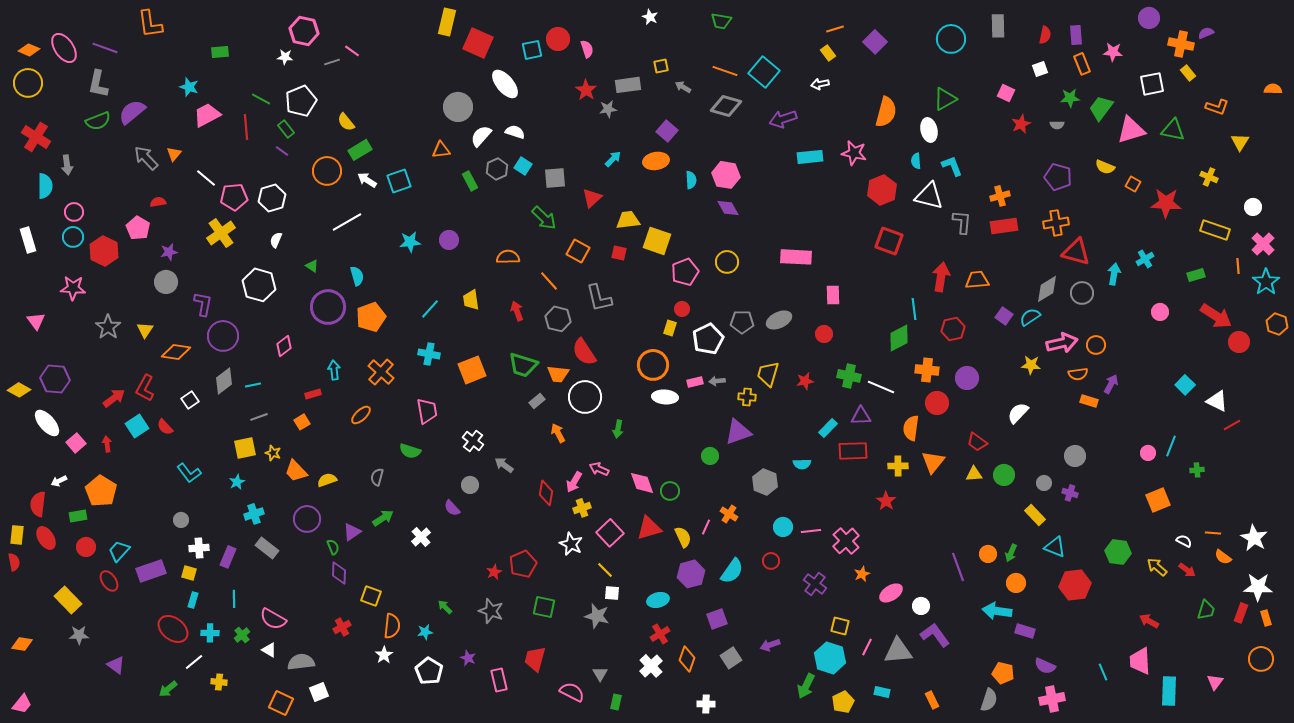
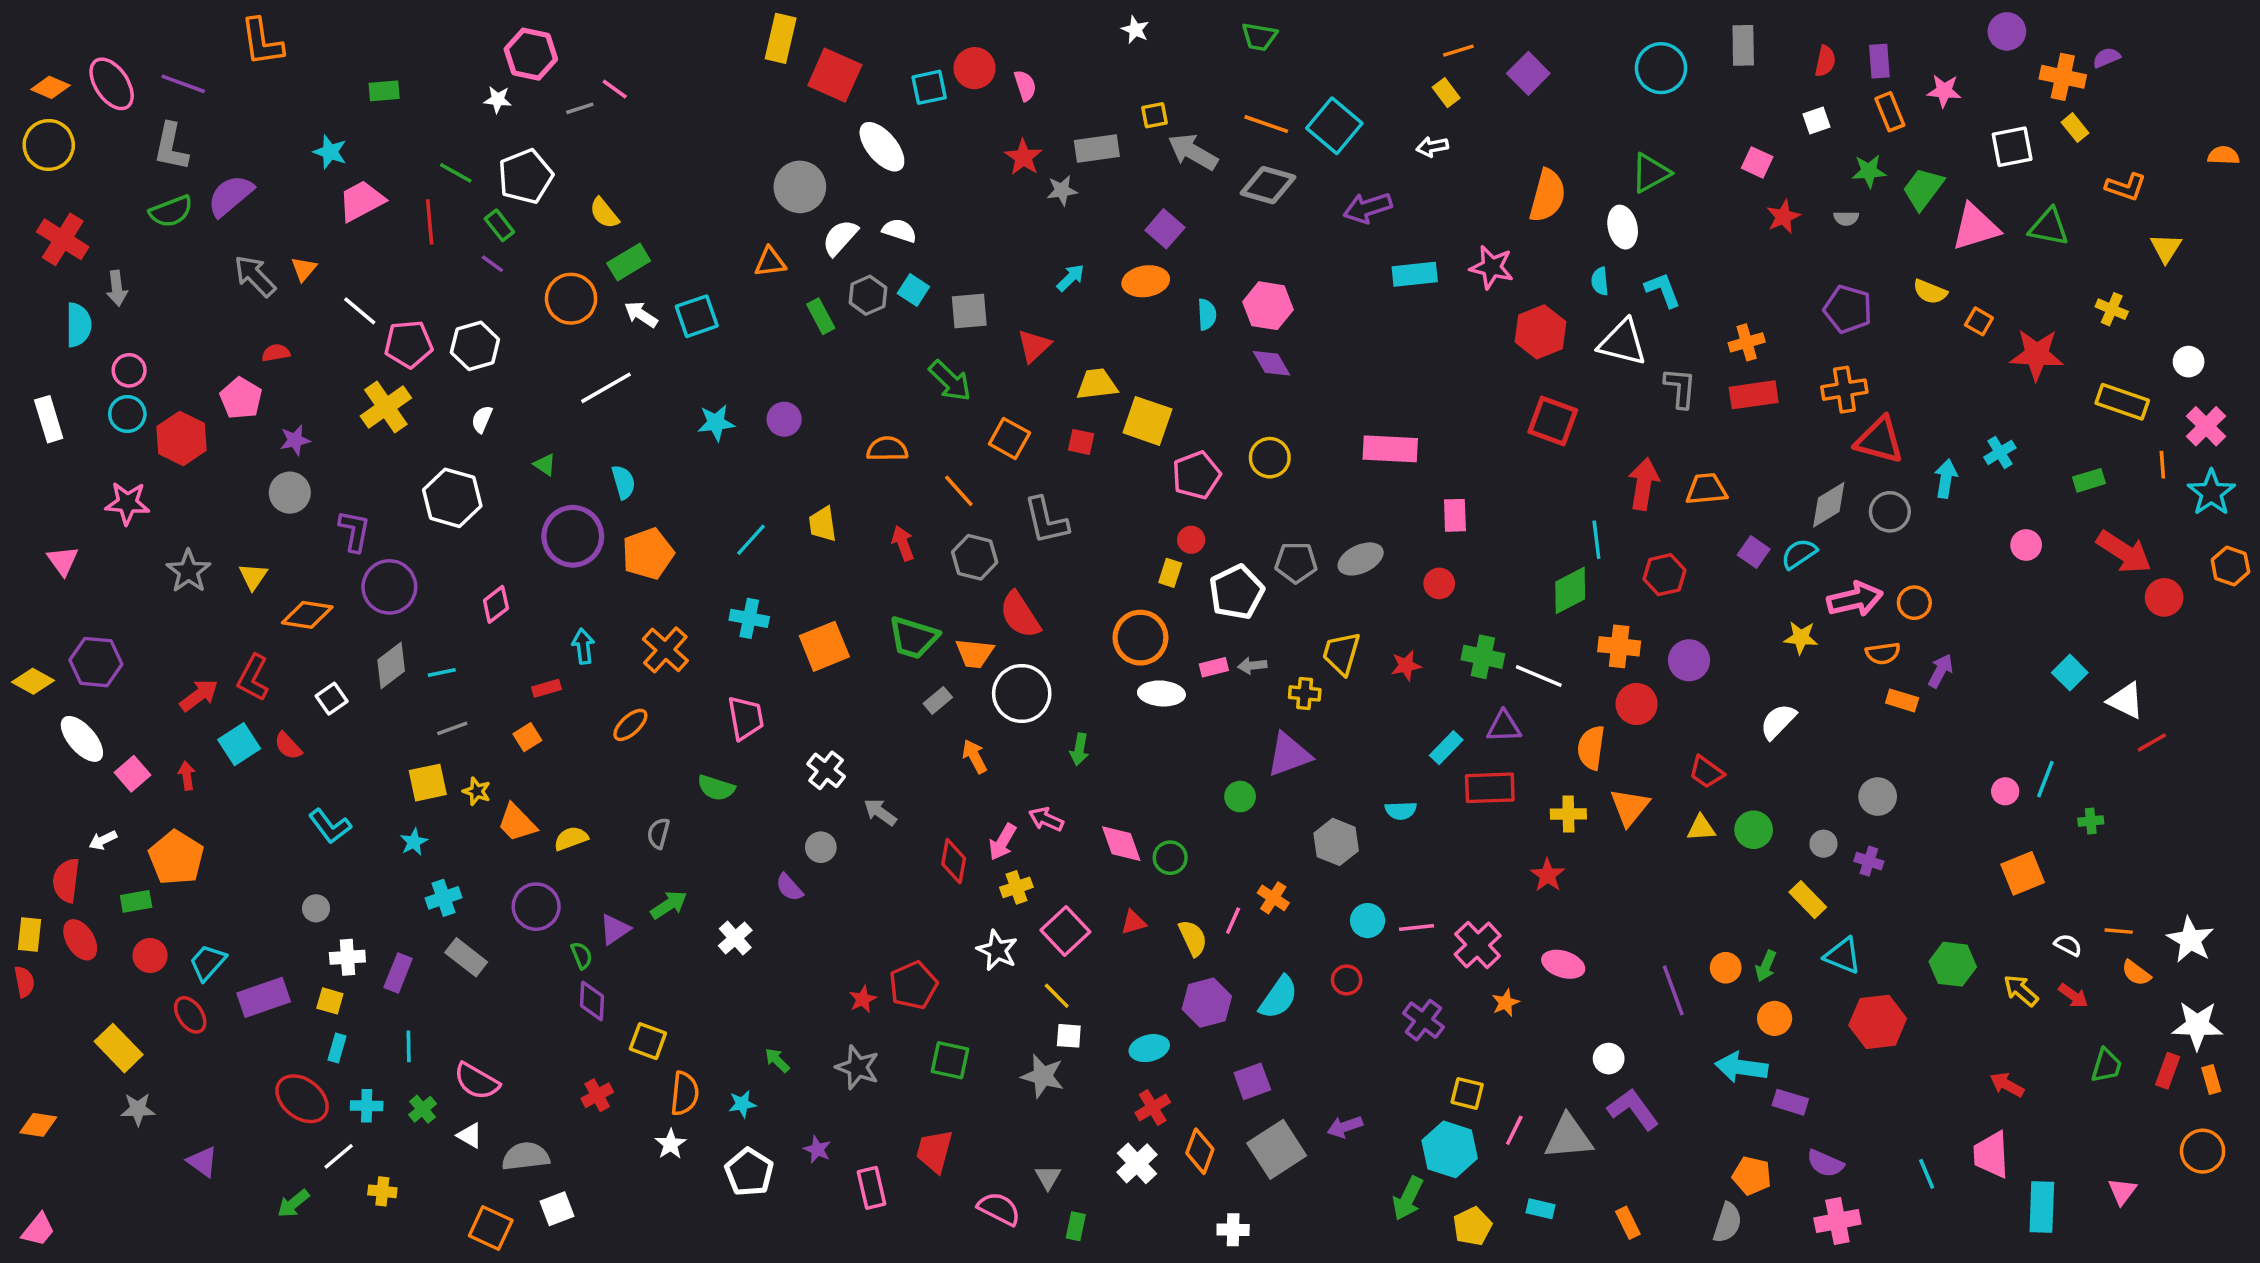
gray arrow: (683, 87) -> (1193, 152), size x1.8
red triangle: (649, 528) -> (1133, 922), size x0.6
pink ellipse: (891, 593) -> (1563, 964), moved, turned 50
gray square: (731, 658) -> (1277, 1149), size x1.5

